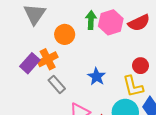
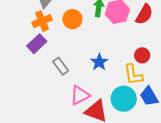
red semicircle: (139, 23) -> (144, 14), turned -40
orange cross: (48, 59) -> (42, 21), moved

